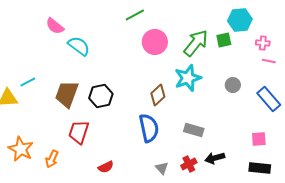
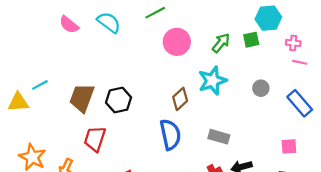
green arrow: (196, 43) -> (221, 43), size x0.7
cyan semicircle: (79, 46) -> (109, 22), moved

